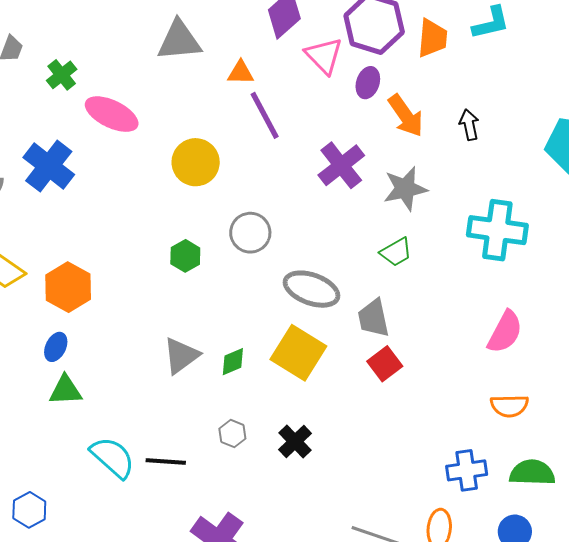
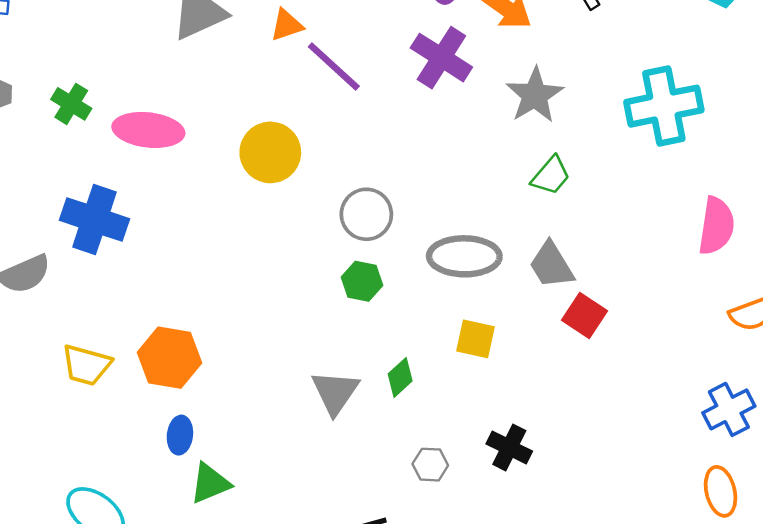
purple cross: (341, 165) -> (441, 58), moved
green hexagon: (185, 256) -> (362, 281), moved
yellow square: (298, 353) -> (476, 339), size x0.6

